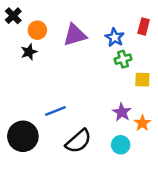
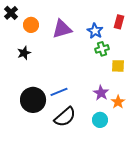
black star: (29, 52) -> (24, 53), moved
blue line: (55, 111) -> (59, 92), moved
black circle: (23, 136) -> (33, 100), moved

